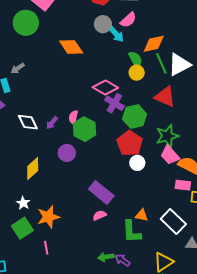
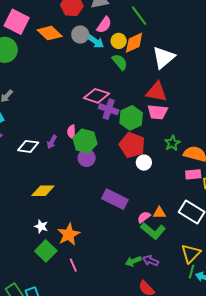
orange diamond: (71, 47) -> (50, 33), moved
green line: (161, 63) -> (139, 16), moved
yellow circle: (137, 73) -> (119, 41), moved
white diamond: (28, 122) -> (28, 146), turned -45
green star: (167, 136) -> (172, 143), moved, size x0.7
purple circle: (67, 153) -> (87, 158), moved
pink trapezoid: (170, 155) -> (158, 112), moved, turned -30
yellow diamond: (33, 169) -> (43, 191), turned 55
pink semicircle: (100, 215) -> (144, 217), moved
green L-shape: (131, 232) -> (153, 231), turned -35

